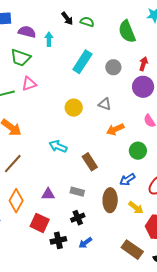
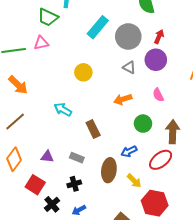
green trapezoid: (21, 58) -> (48, 17), moved
gray circle: (113, 67) -> (128, 36), size x1.6
gray triangle: (105, 104) -> (129, 67), moved
black cross: (58, 240) -> (52, 204), turned -35

